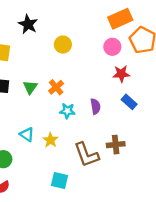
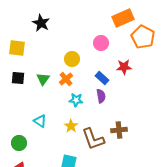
yellow circle: (63, 45) -> (72, 59), moved
pink circle: (112, 47) -> (101, 43), moved
blue rectangle: (129, 102) -> (102, 78), moved
yellow star: (50, 140) -> (71, 126), moved

